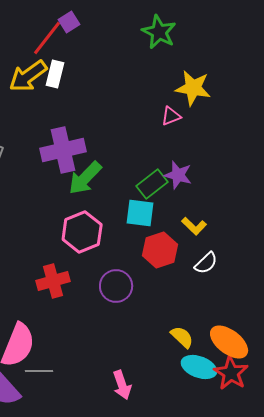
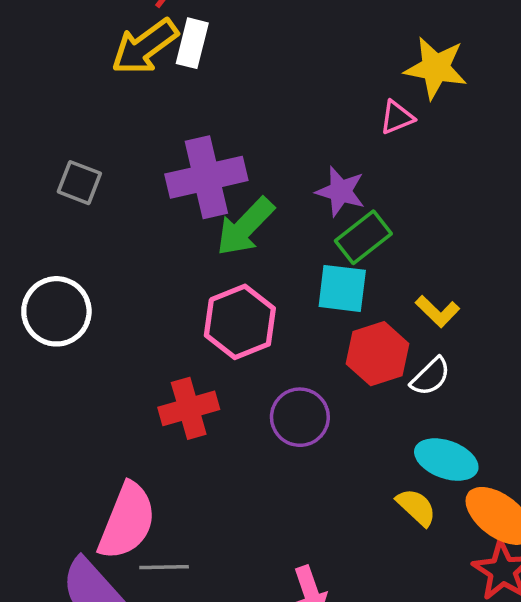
purple star: (178, 175) -> (340, 191), moved
white semicircle: (206, 263) -> (430, 377), moved
cyan ellipse: (199, 367) -> (446, 460), moved

